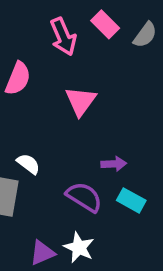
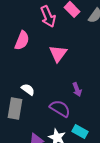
purple arrow: (114, 164) -> (77, 89), turned 72
cyan rectangle: (131, 200) -> (80, 131), moved

